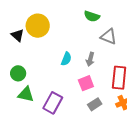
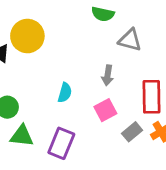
cyan semicircle: (66, 59) -> (65, 93), moved
gray rectangle: (95, 104) -> (132, 132), moved

